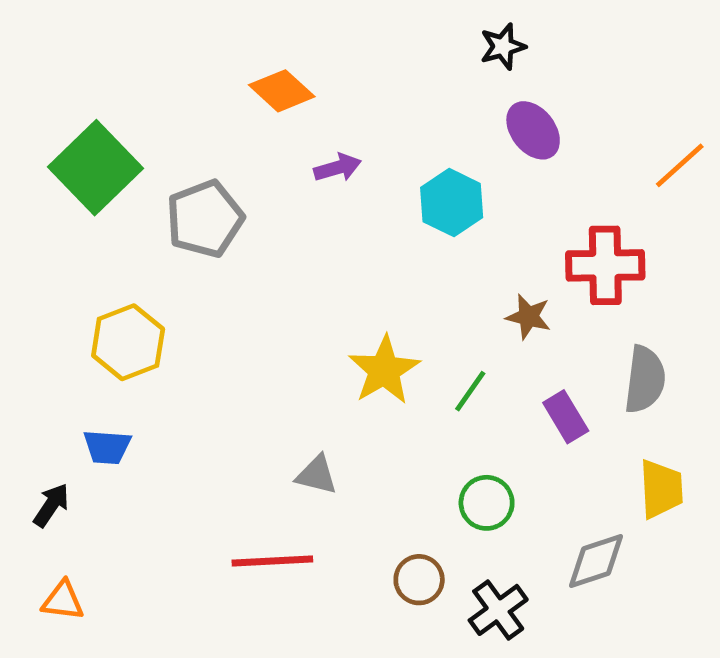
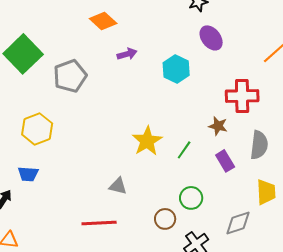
brown star: (528, 317) -> (218, 126), moved
brown circle: (419, 580) -> (165, 219), moved

